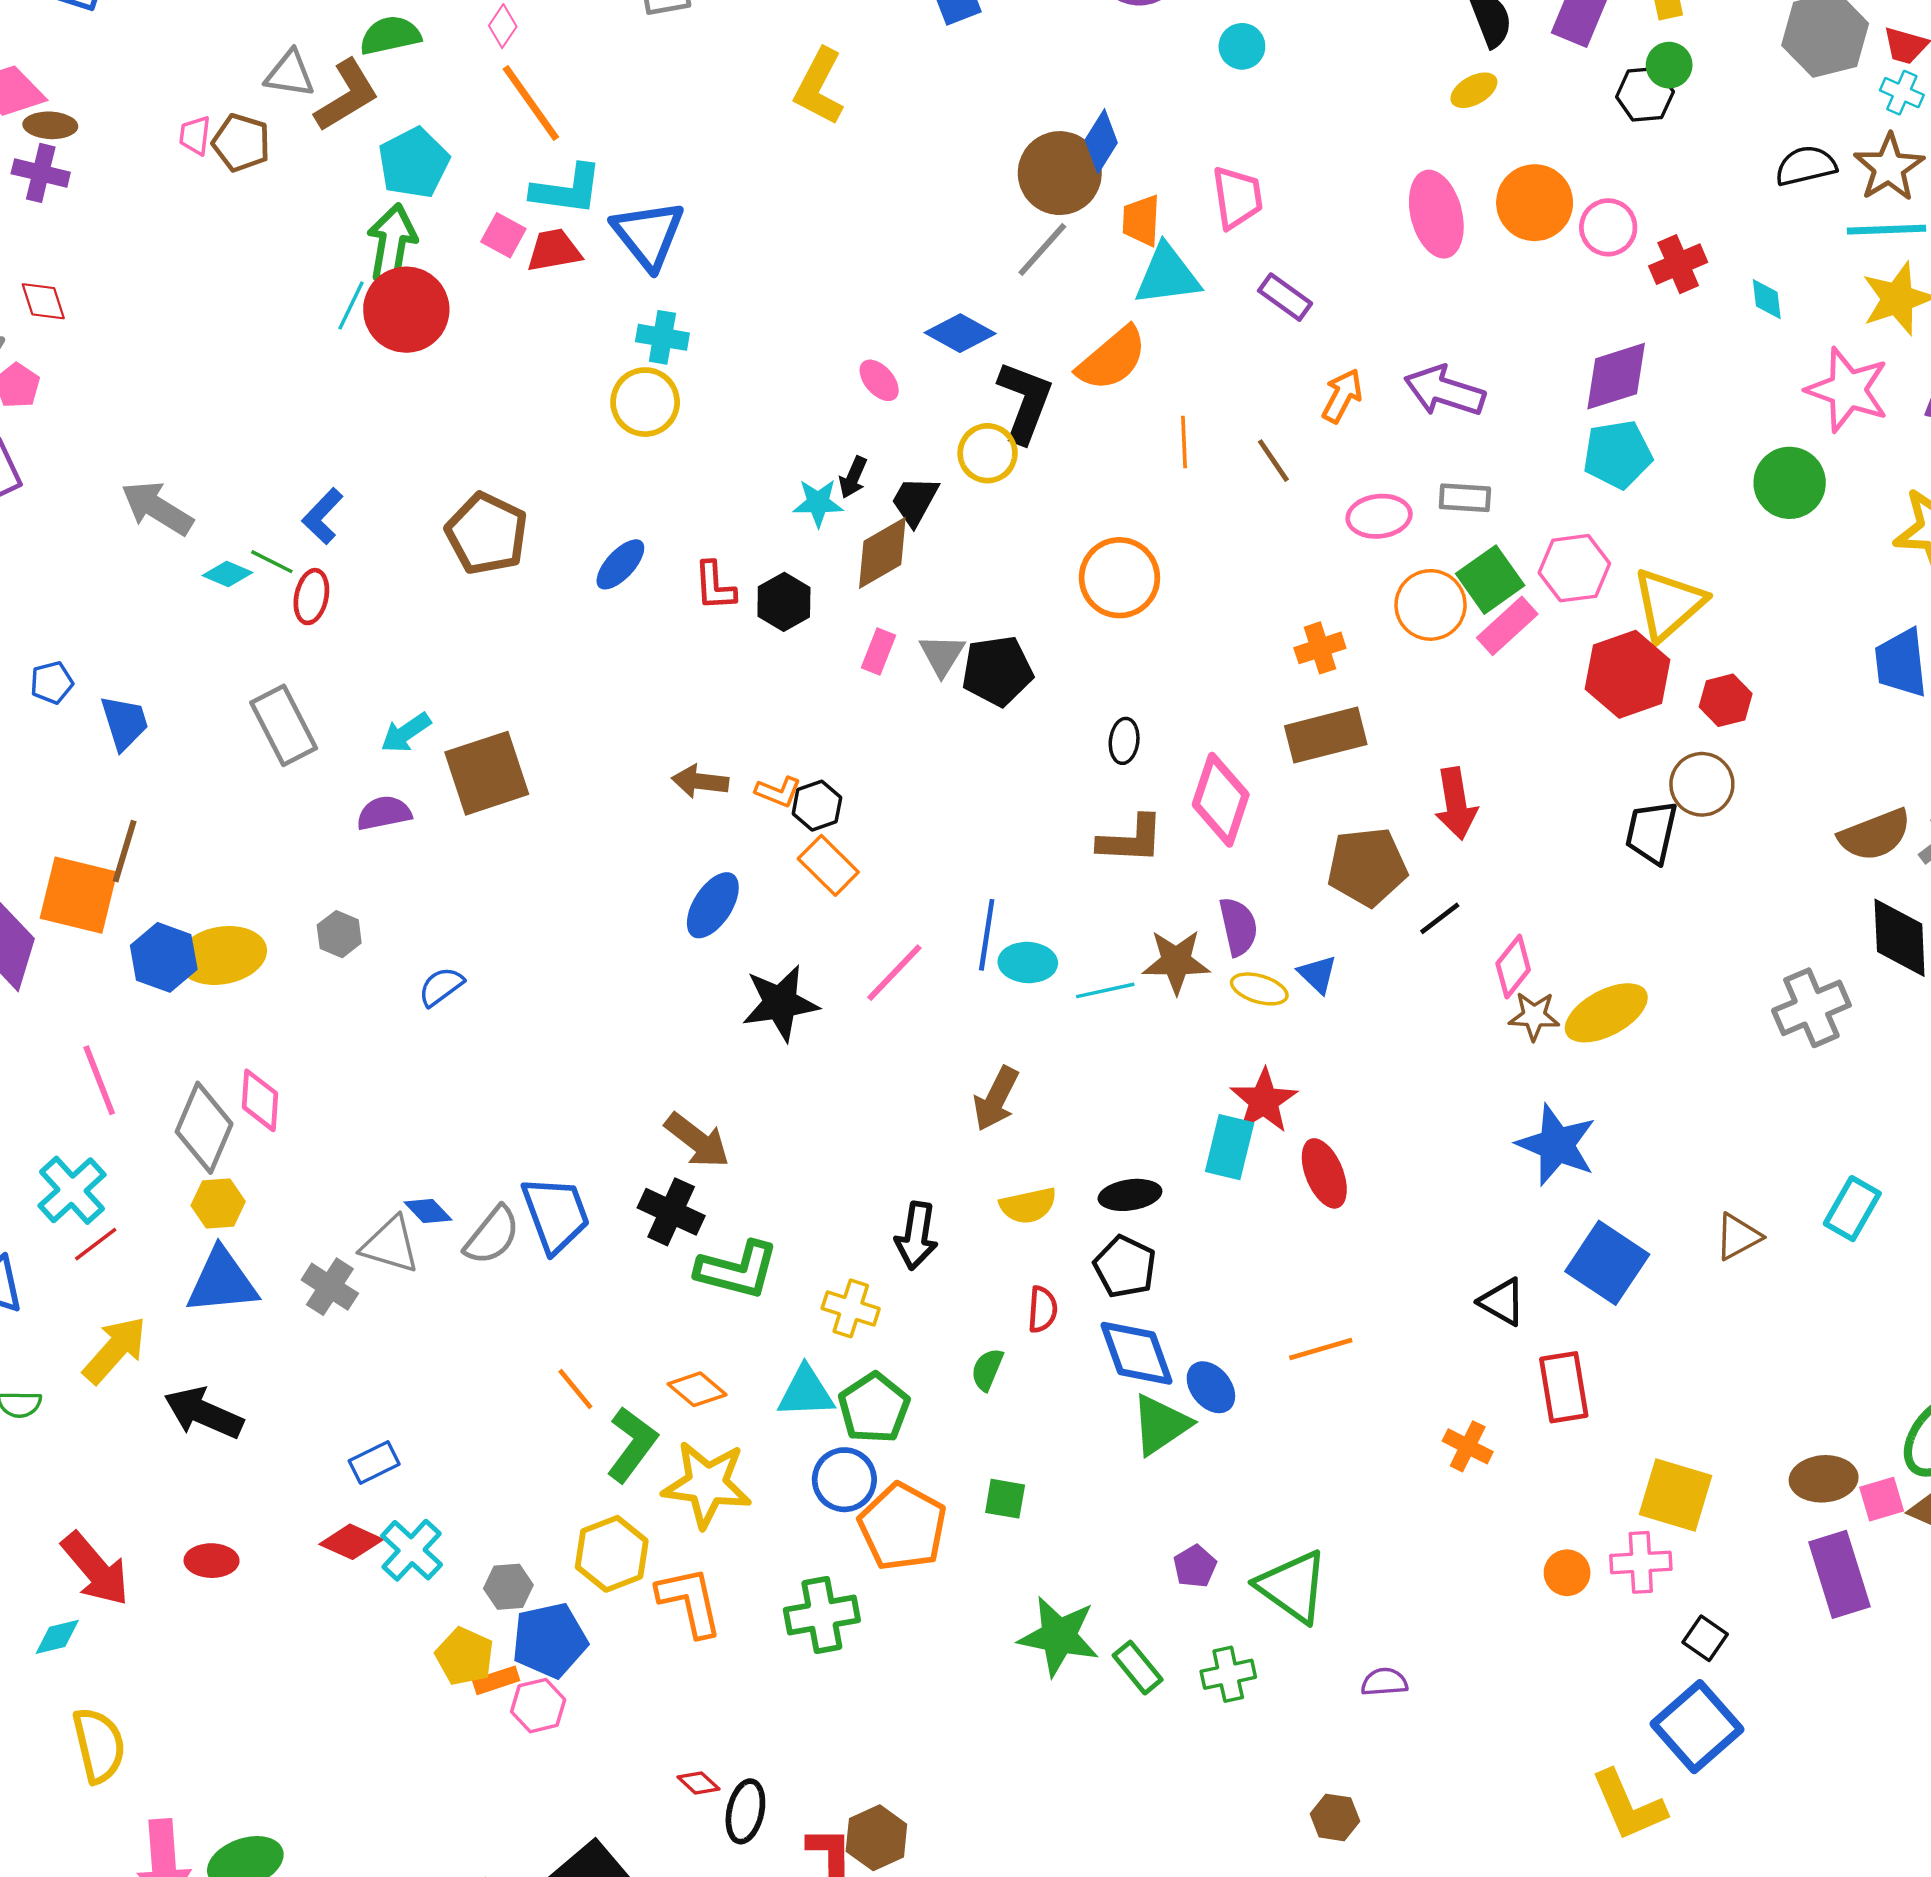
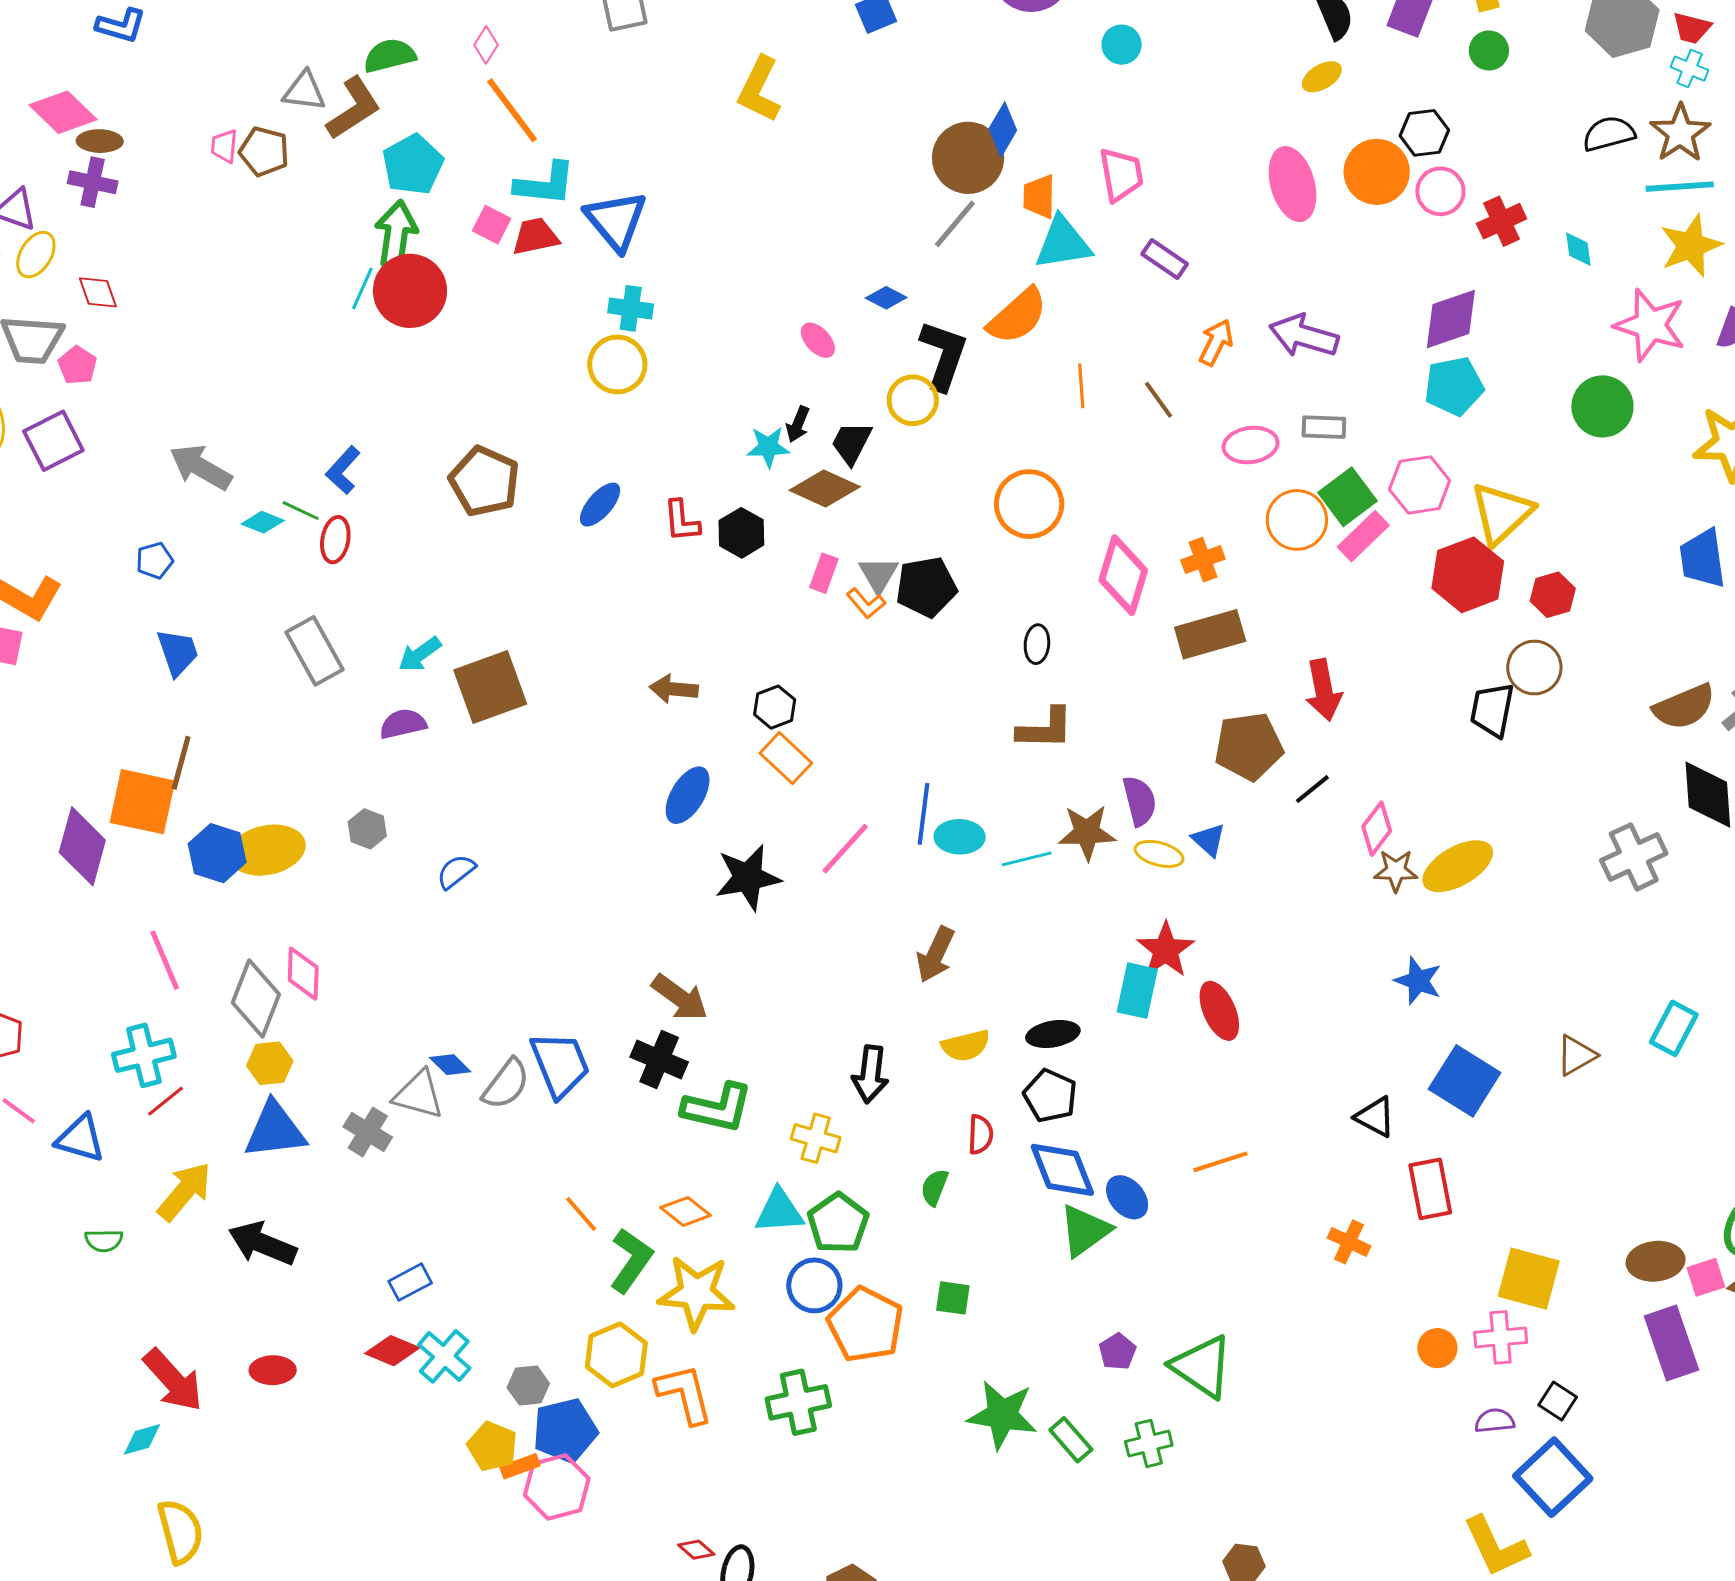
black hexagon: (1645, 94) -> (1424, 133), moved
blue diamond: (960, 333) -> (886, 298), size x0.7
brown diamond: (882, 553) -> (825, 488), turned 56
blue pentagon: (52, 683) -> (155, 560), moved
orange L-shape: (778, 792) -> (866, 603), moved, turned 30
pink diamond: (1221, 800) -> (1123, 575), moved
blue star: (1557, 1145) -> (1418, 981), size x0.7
cyan cross: (72, 1190) -> (144, 1055), turned 30
purple semicircle: (1384, 1682) -> (1495, 1421), moved
pink hexagon: (538, 1706) -> (557, 1487), size x1.4

